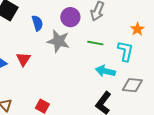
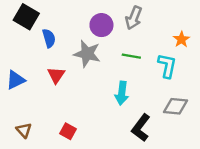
blue semicircle: (37, 23) -> (49, 38), moved
red triangle: (23, 59) -> (56, 75), moved
cyan arrow: (105, 71) -> (122, 93), moved, turned -96

